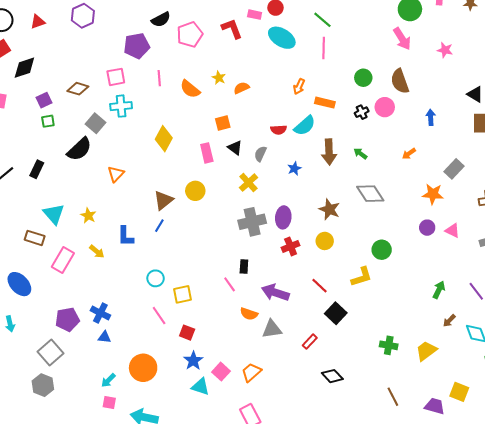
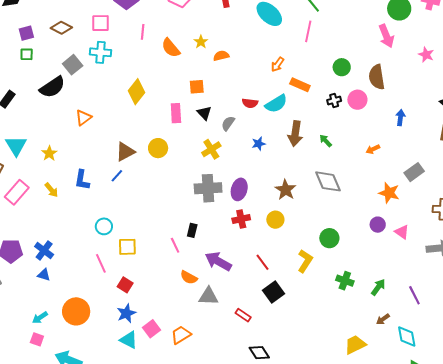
yellow L-shape: (362, 277) -> (305, 261), turned -50
red rectangle: (310, 342) -> (243, 315), turned 70
green cross: (389, 345) -> (345, 281), moved

